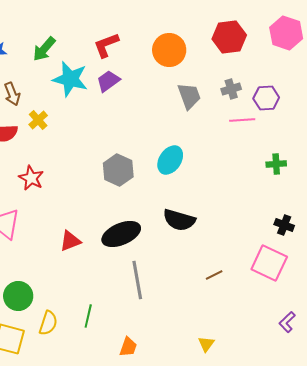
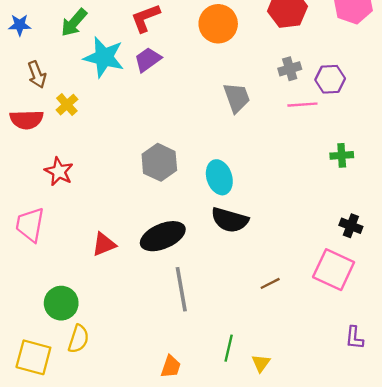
gray trapezoid: (189, 96) -> (237, 98), moved
cyan ellipse: (170, 160) -> (219, 177), moved, turned -52
green circle: (18, 296) -> (61, 303), moved
green line: (88, 316) -> (229, 348), moved
purple L-shape: (287, 322) -> (354, 338), turned -40

